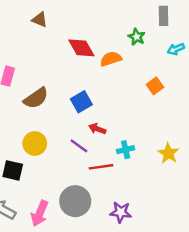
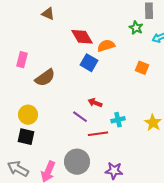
green star: (137, 37) -> (136, 28), moved
orange square: (155, 86) -> (142, 68), turned -32
blue square: (81, 102) -> (89, 63), moved, turned -30
yellow circle: (35, 144) -> (28, 115), moved

